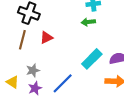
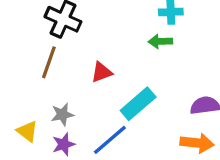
red triangle: (46, 38) -> (102, 72), moved
cyan rectangle: (92, 59) -> (138, 104), moved

